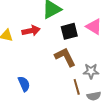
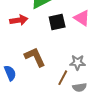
brown L-shape: (65, 57) -> (35, 57), moved
brown line: (77, 87) -> (63, 78), turned 42

